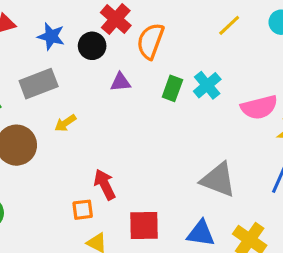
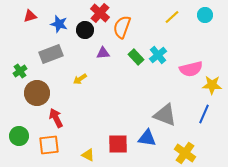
green rectangle: (172, 88) -> (136, 57), turned -63
yellow arrow: (65, 123) -> (80, 79), moved
red arrow: (105, 184) -> (56, 118), moved
orange square: (83, 210) -> (49, 145), moved, size x1.5
blue triangle: (201, 233) -> (147, 138), moved

